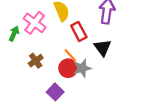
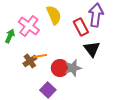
red rectangle: (79, 31) -> (81, 27), moved
orange line: (70, 55) -> (40, 56), moved, turned -56

